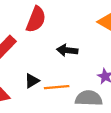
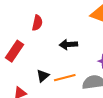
red semicircle: (36, 19) -> (37, 23), size x0.7

